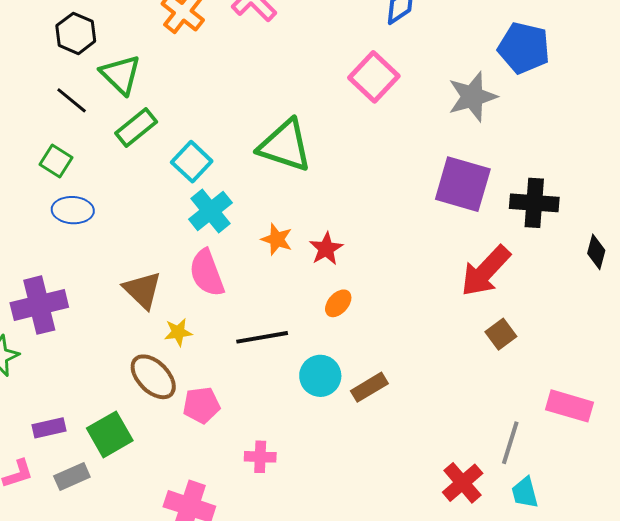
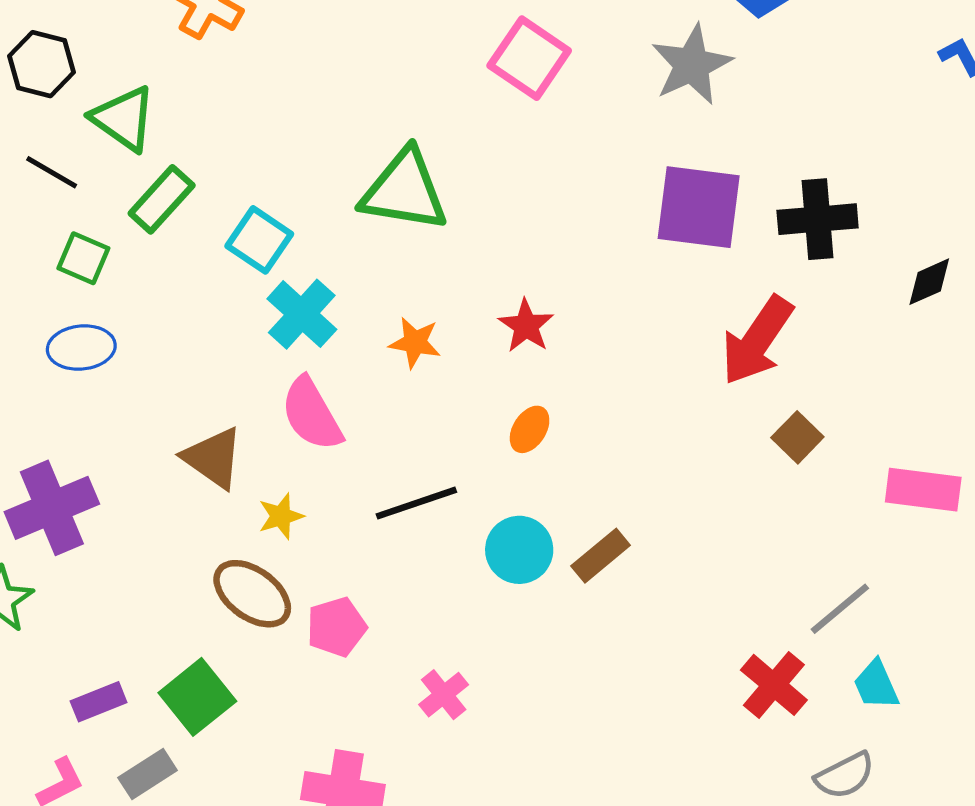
green square: (56, 161) -> (83, 258), moved
red star: (326, 249) -> (526, 326), moved
black diamond: (596, 252) -> (929, 282), turned 60
pink rectangle: (569, 406) -> (923, 490), moved
gray line: (510, 443) -> (840, 609), turned 42
pink cross: (260, 457) -> (444, 695), turned -32

